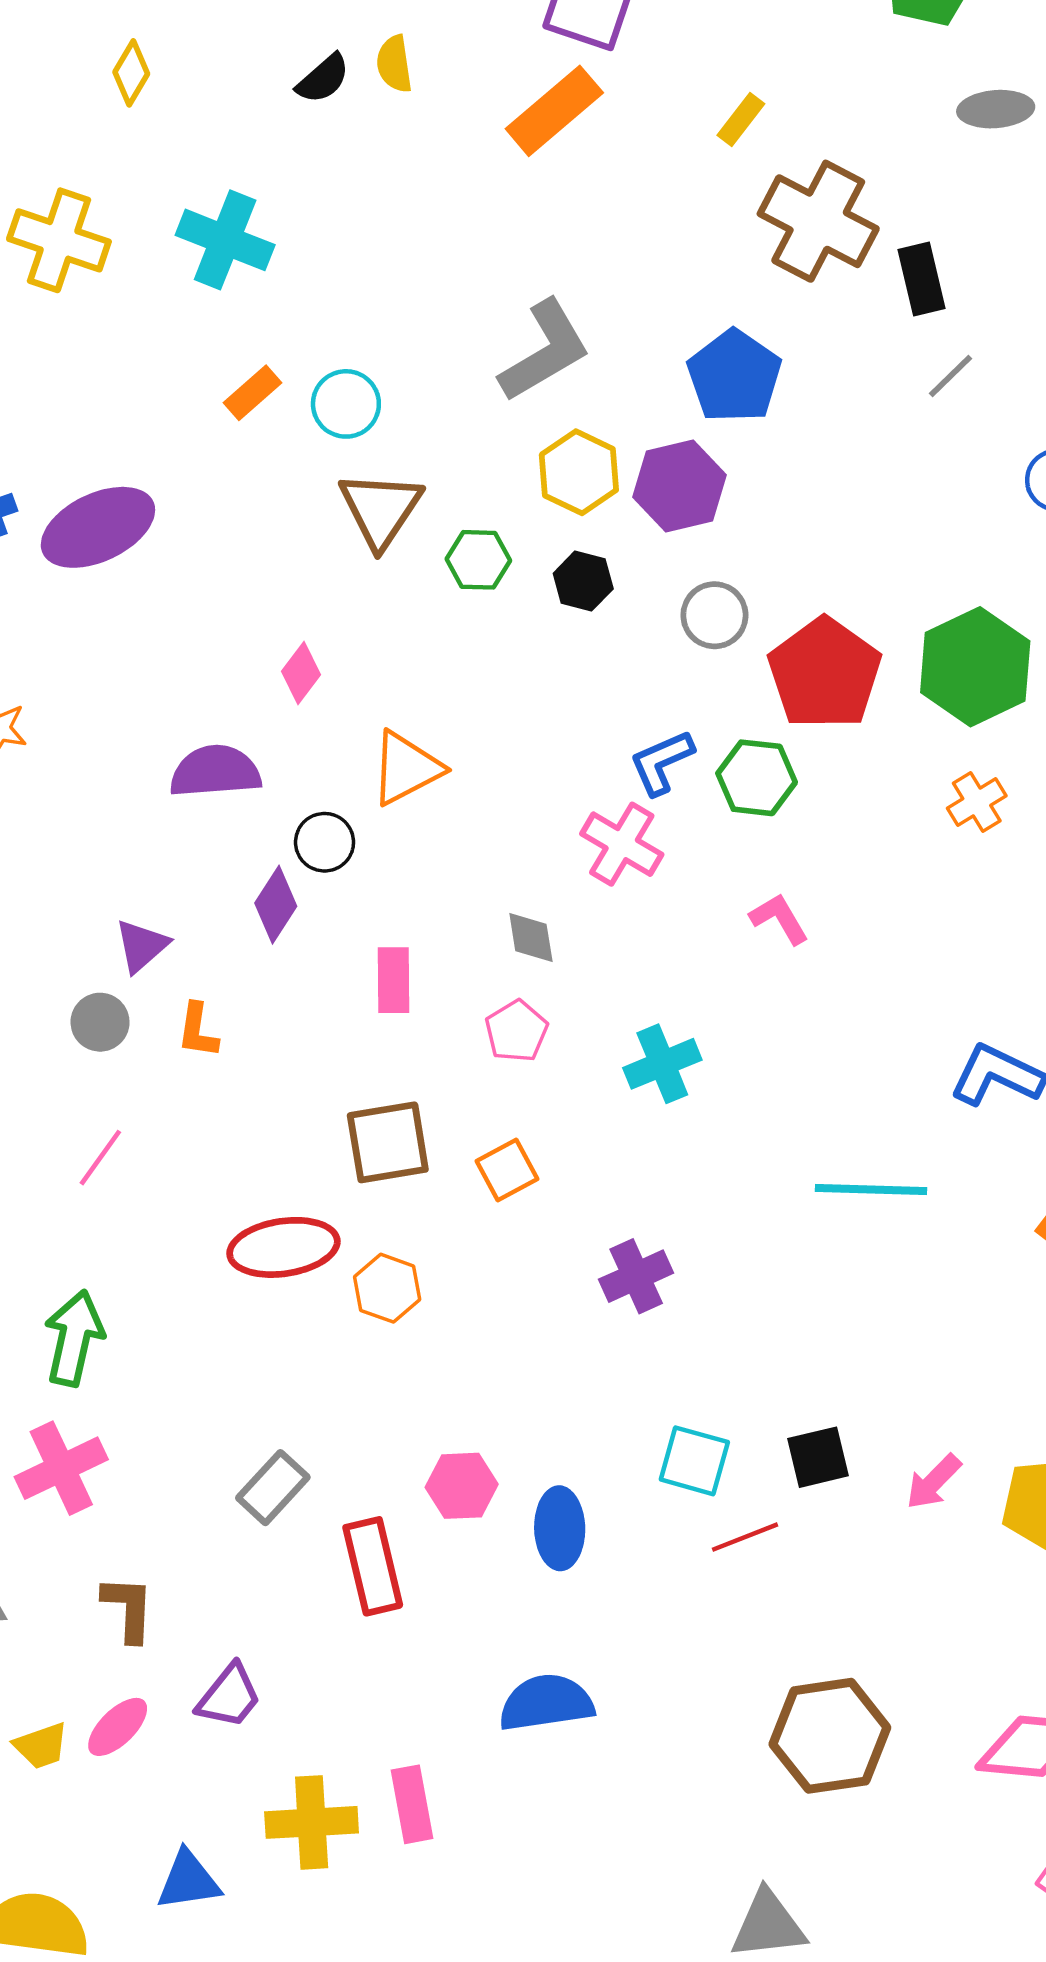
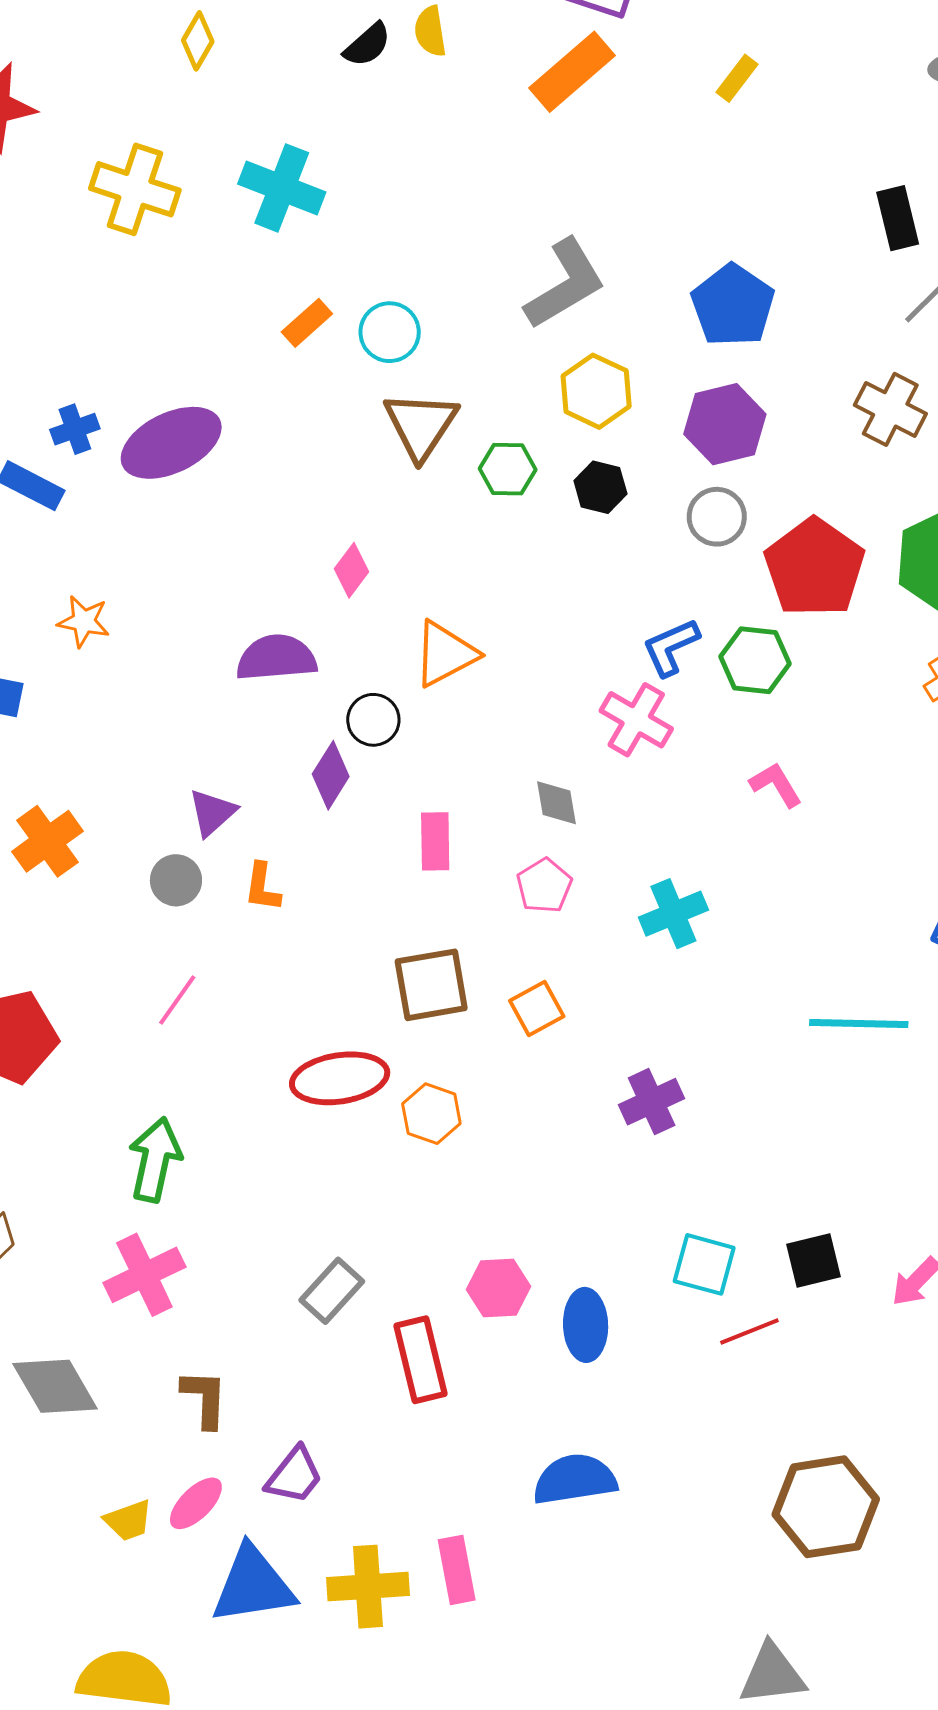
brown cross: (818, 221) -> (890, 409), moved, size x0.7
purple hexagon: (679, 486) -> (725, 424), moved
blue triangle: (188, 1881) -> (253, 1585), moved, size x1.5

